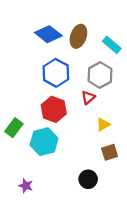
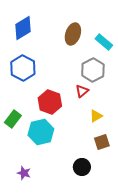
blue diamond: (48, 34) -> (23, 28), moved, turned -70
blue hexagon: (56, 73) -> (23, 68), moved

